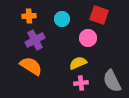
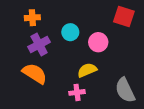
red square: (99, 15) -> (124, 17), moved
cyan circle: (62, 19) -> (70, 32), moved
pink cross: (81, 83) -> (77, 92), moved

